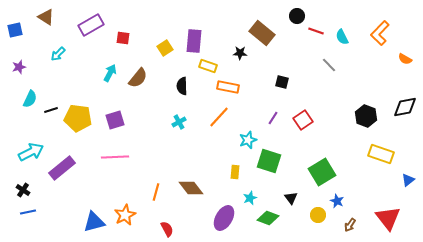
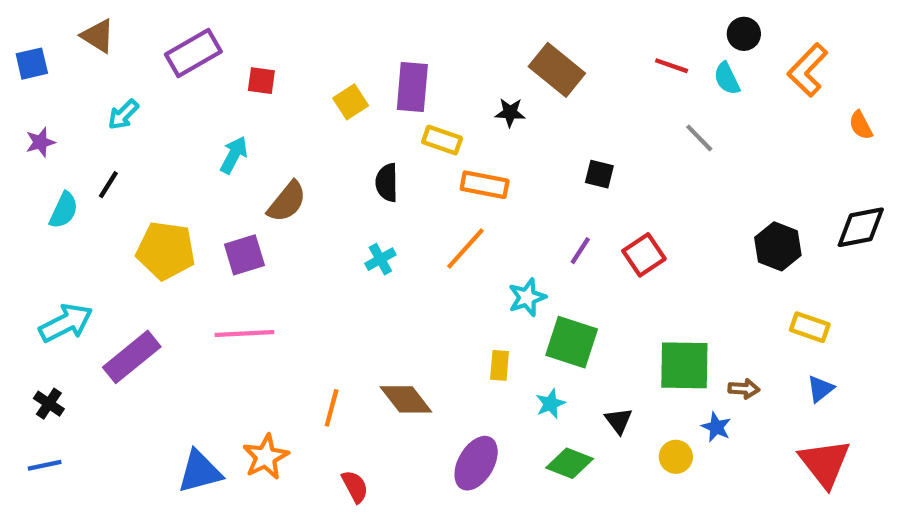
black circle: (297, 16) -> (744, 34), moved
orange semicircle: (405, 59) -> (861, 125), turned 32
brown semicircle: (138, 78) -> (287, 202), moved
black line: (51, 110) -> (108, 185), moved, turned -40
yellow rectangle: (381, 154) -> (810, 327), size x0.7
green square: (322, 172) -> (684, 365), turned 32
blue triangle: (408, 180) -> (820, 389), moved
cyan star: (250, 198) -> (550, 404), moved
blue line: (28, 212) -> (45, 465), moved
brown arrow: (350, 225) -> (744, 389), moved, turned -120

